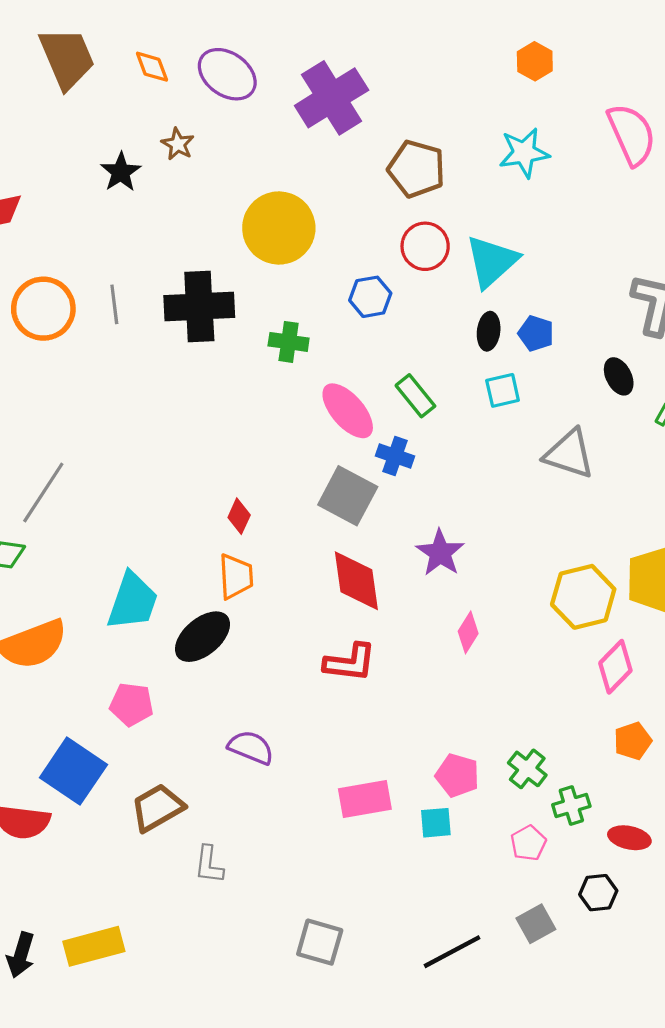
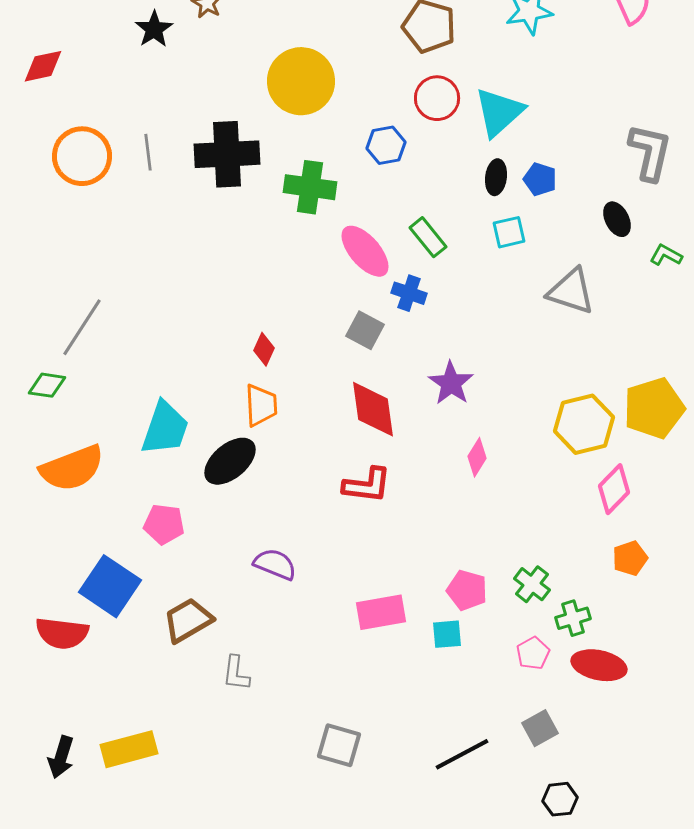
green cross: (289, 342) -> (310, 187), size x1.4
gray square: (348, 496) -> (365, 330), size x0.7
red ellipse: (629, 838) -> (599, 665), moved, size x1.4
black hexagon: (598, 893) -> (560, 799), moved

